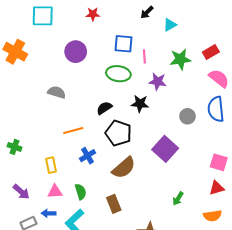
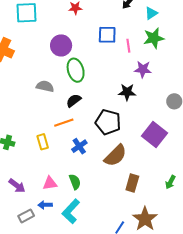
green star: (180, 59) -> (154, 38), moved
green ellipse: (118, 74) -> (76, 70), moved, turned 70
black semicircle: (104, 108) -> (74, 100), moved
yellow rectangle: (51, 165) -> (43, 142), moved
brown rectangle: (114, 204) -> (132, 183), moved, turned 42

